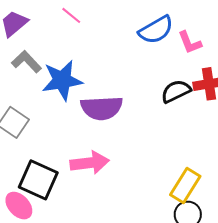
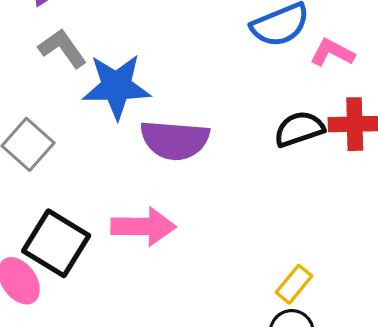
pink L-shape: (190, 43) -> (332, 53), turned 132
yellow rectangle: (185, 185) -> (294, 284), size x0.7

